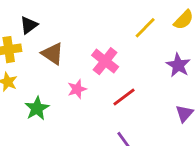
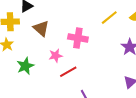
pink cross: (105, 61) -> (78, 38), turned -36
red line: (124, 97) -> (68, 72), moved

